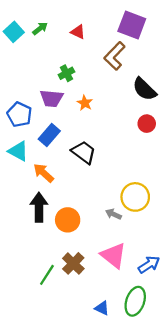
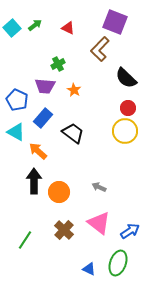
yellow circle: (135, 197) -> (125, 131), moved
green line: (47, 275) -> (25, 240), moved

